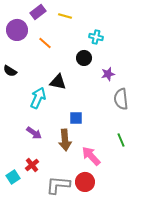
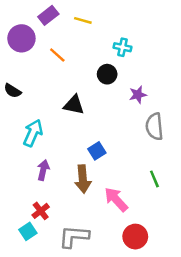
cyan arrow: (38, 98) -> (33, 133), moved
blue square: (76, 118) -> (97, 151), turned -32
purple arrow: (34, 133) -> (43, 170), turned -112
cyan square: (13, 177) -> (28, 231), moved
red circle: (85, 182) -> (135, 237), moved

